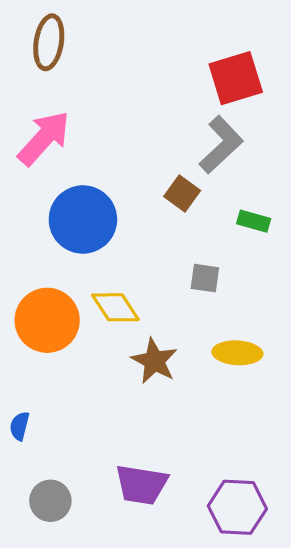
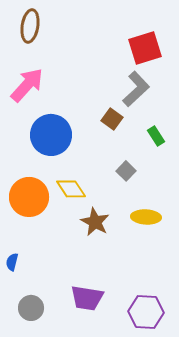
green rectangle: (254, 221) -> (156, 136), turned 42
gray square: (205, 278) -> (126, 171), turned 36

